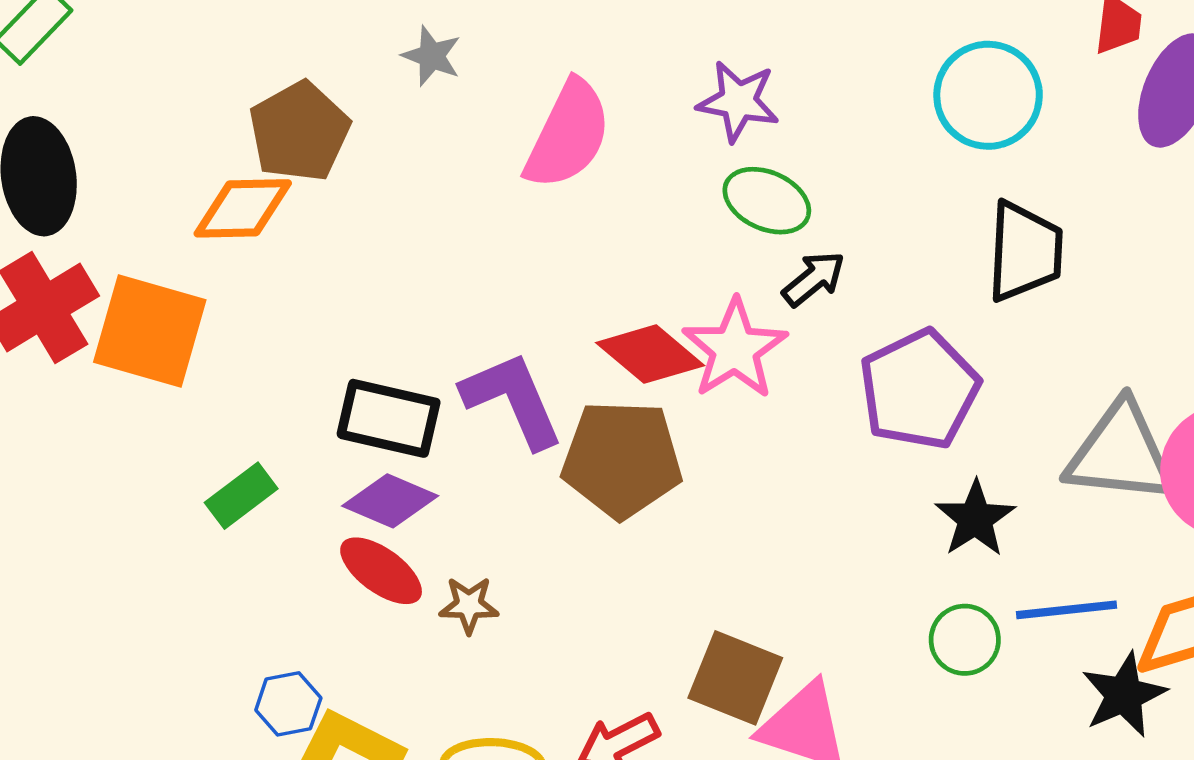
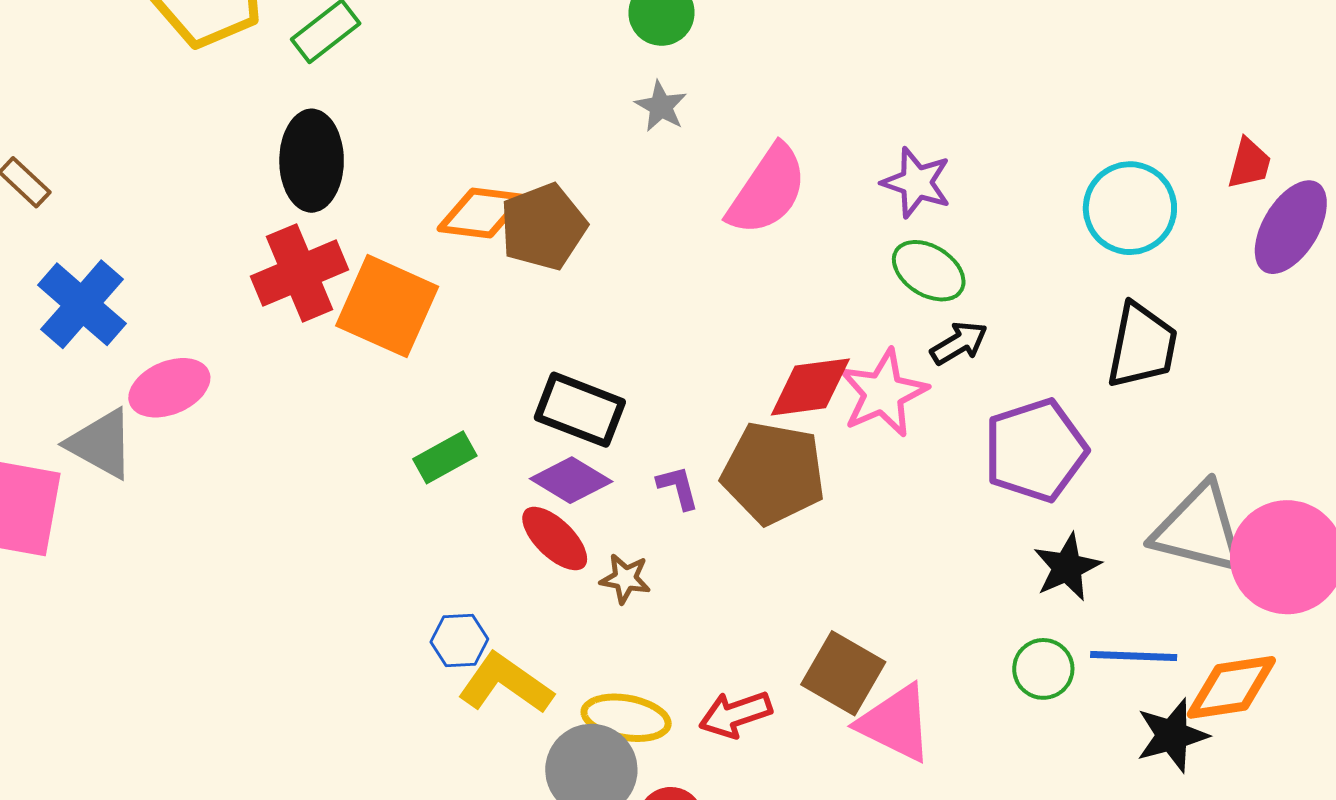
brown pentagon: (299, 132) -> (543, 227), moved
red diamond: (650, 354) -> (810, 387), turned -56
purple L-shape: (513, 400) -> (678, 487), moved, size x0.5

